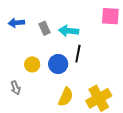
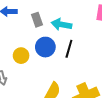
blue circle: (58, 64) -> (45, 47), moved

